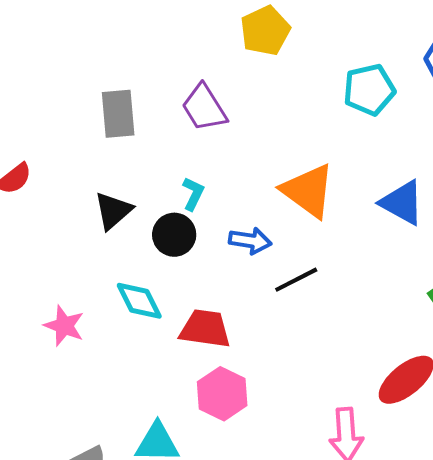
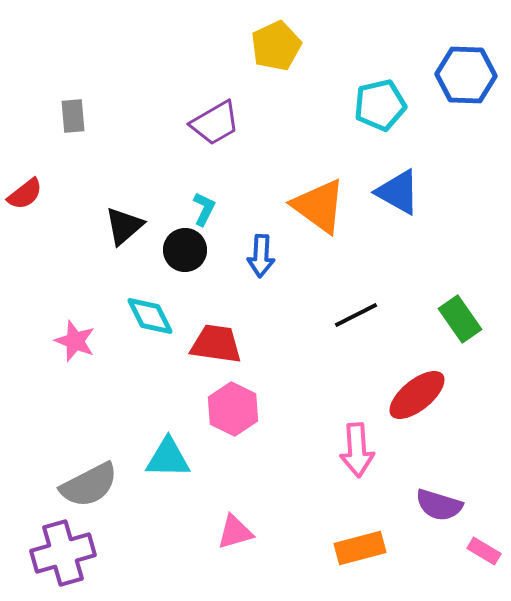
purple trapezoid: (204, 108) -> (215, 123), turned -88
gray rectangle: (118, 114) -> (73, 116), moved, size x0.7
blue triangle: (402, 203) -> (398, 192), moved
blue arrow: (250, 241) -> (261, 256), turned 84
black line: (296, 280) -> (356, 315), moved

